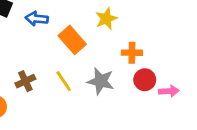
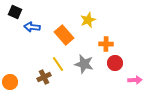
blue arrow: (37, 19) -> (32, 27), moved
brown cross: (25, 81) -> (44, 77), moved
pink arrow: (169, 91) -> (135, 80), moved

